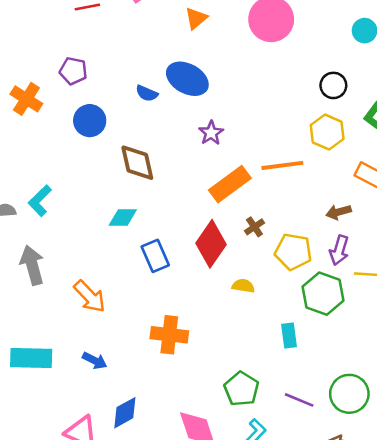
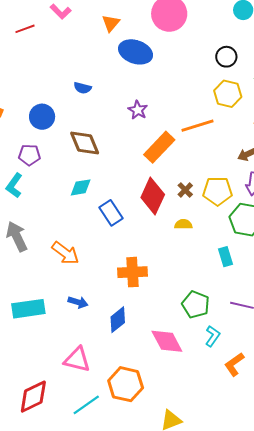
purple pentagon: (73, 71) -> (29, 155), moved
blue ellipse: (187, 79) -> (136, 52), moved
brown cross: (254, 227) -> (185, 190), moved
blue diamond: (125, 413) -> (118, 320), moved

